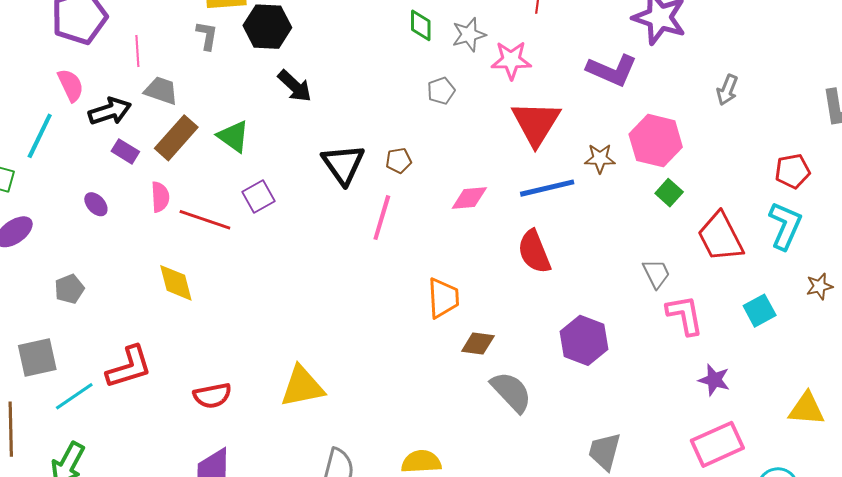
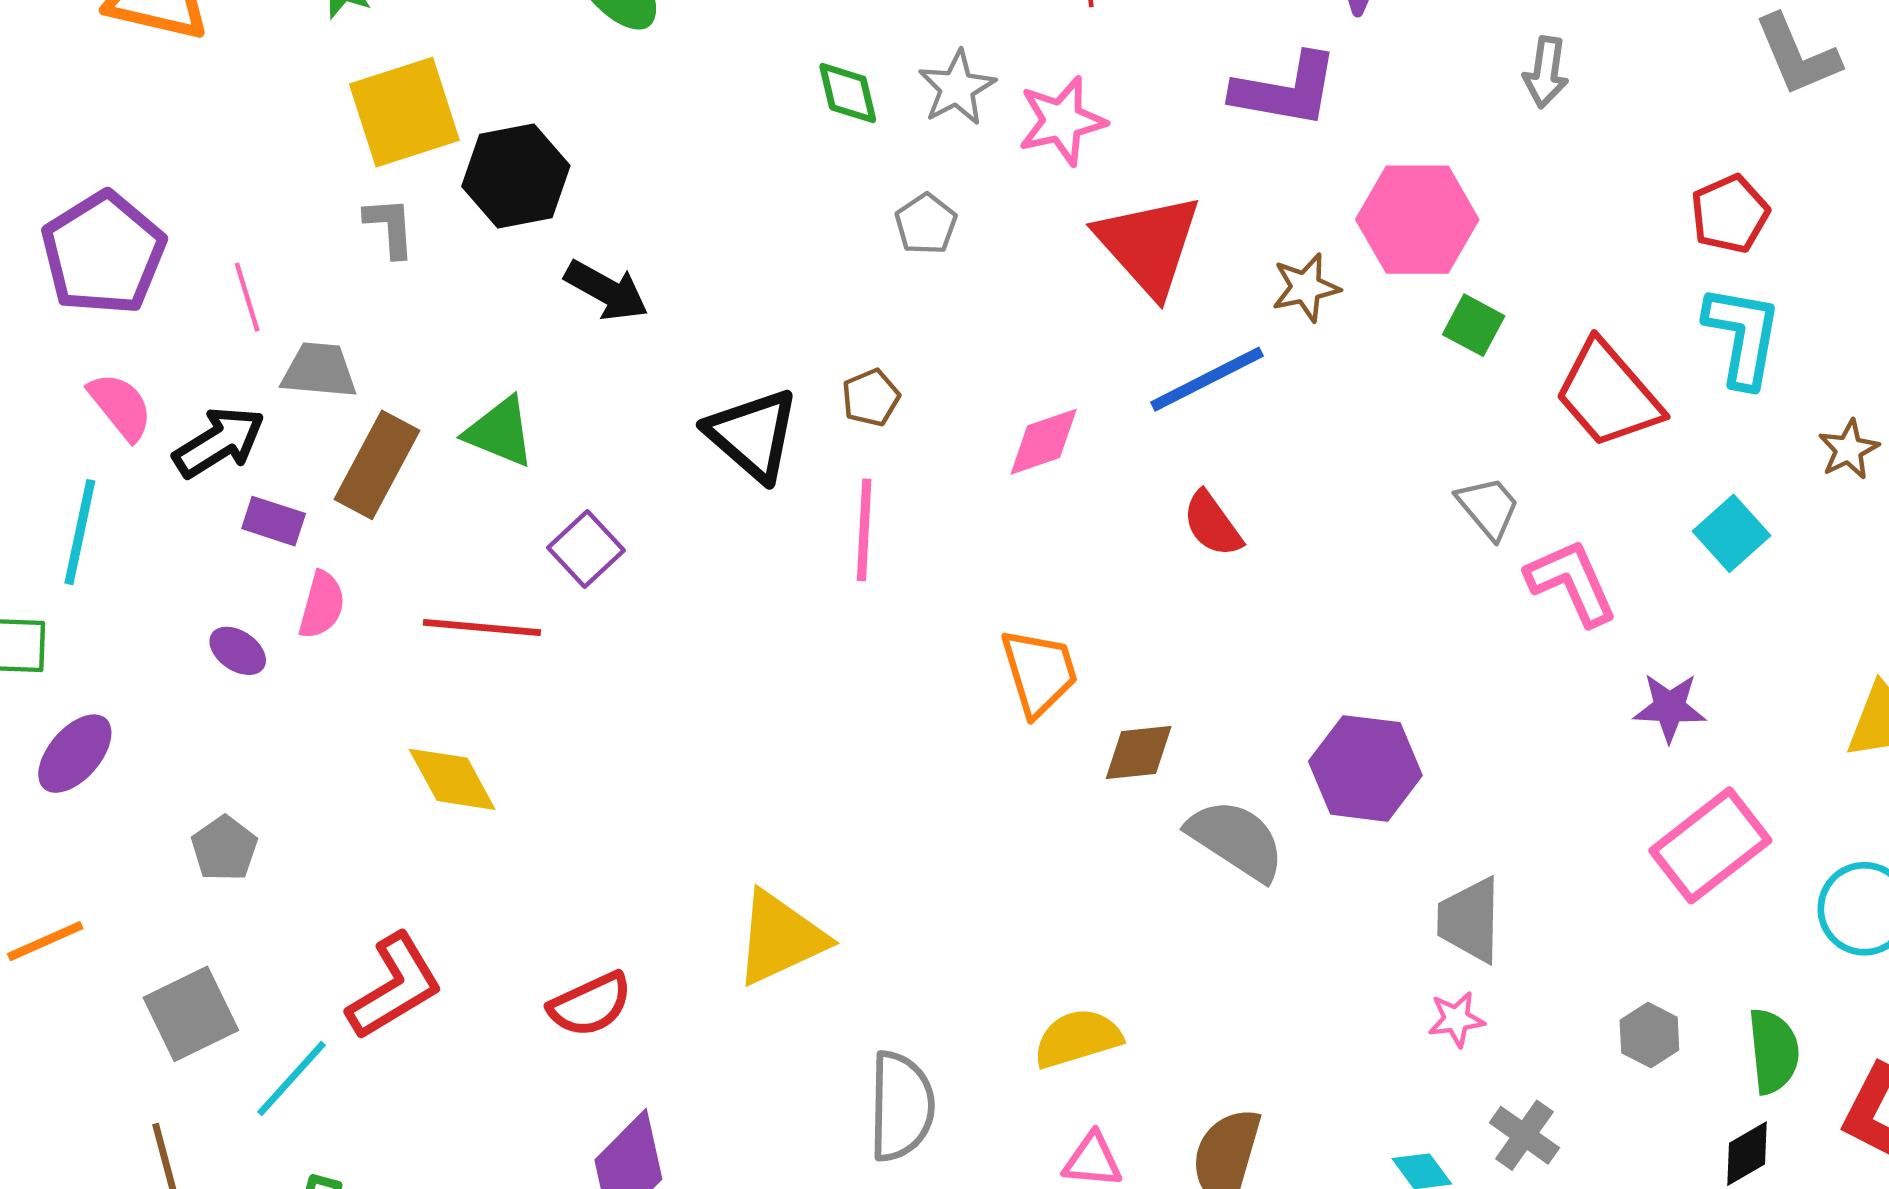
pink semicircle: (160, 197) -> (322, 605), moved, turned 32
red semicircle: (534, 252) -> (1212, 524), size x0.7
purple hexagon: (584, 340) -> (1365, 768), moved

